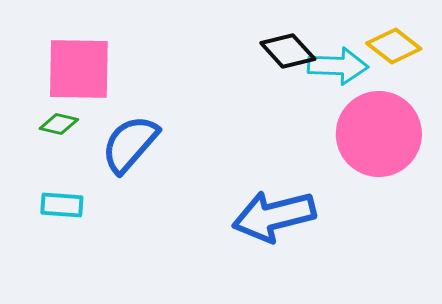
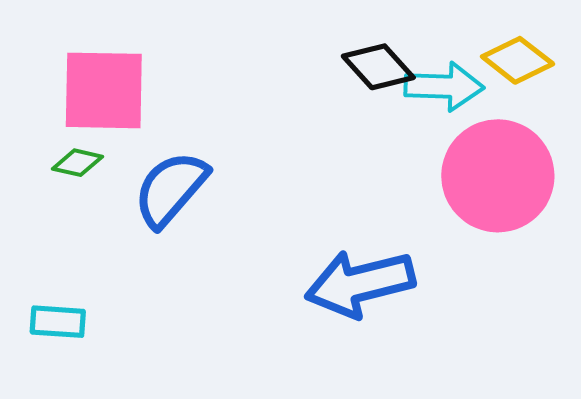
cyan rectangle: (62, 205) -> (58, 322), moved

